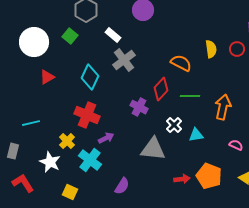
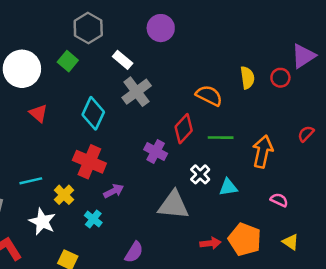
red triangle: (47, 77) -> (38, 113), turned -49
cyan line: (31, 123) -> (31, 181), moved
cyan cross: (90, 160) -> (93, 219), size x0.6

